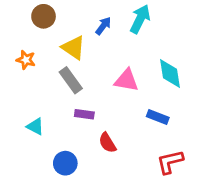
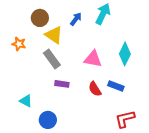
brown circle: (44, 16) -> (40, 18), moved
cyan diamond: (170, 73) -> (125, 54), turned 35
cyan triangle: (35, 126) -> (26, 101), moved
red semicircle: (107, 143) -> (95, 89), moved

